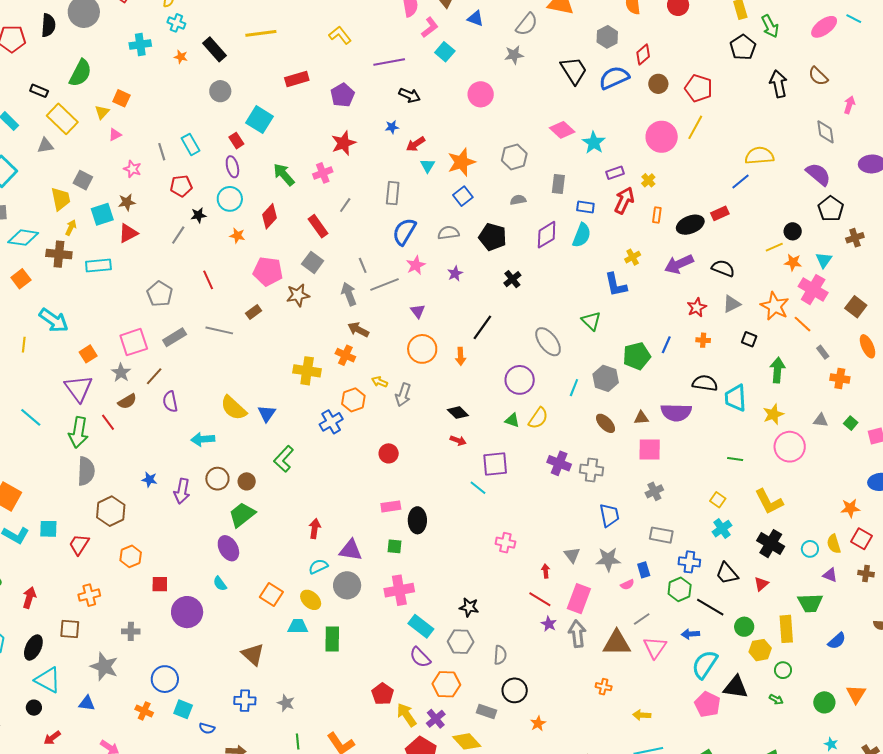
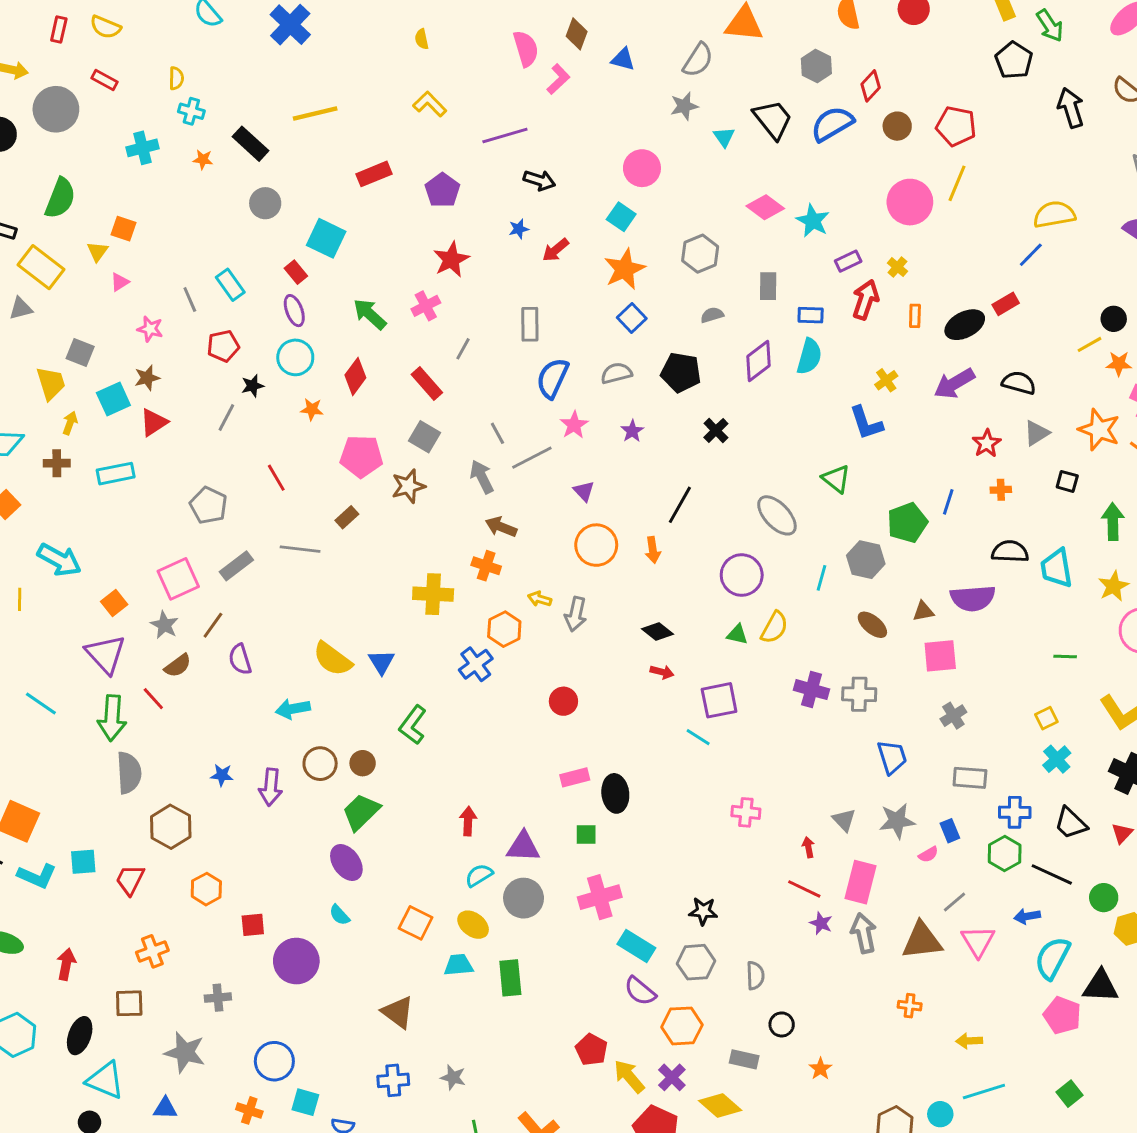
cyan square: (445, 52) -> (621, 217), moved
cyan triangle: (428, 166) -> (724, 137), moved
brown cross: (59, 254) -> (57, 463), size x0.7
yellow square: (718, 500) -> (1046, 718), turned 35
black circle: (515, 690) -> (782, 1024), size x0.7

